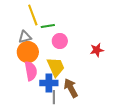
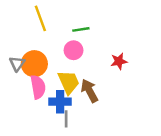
green line: (48, 26) -> (81, 29), moved
gray triangle: (25, 37) -> (17, 64), moved, turned -40
brown arrow: (71, 88) -> (89, 91), moved

